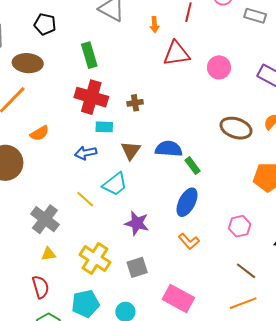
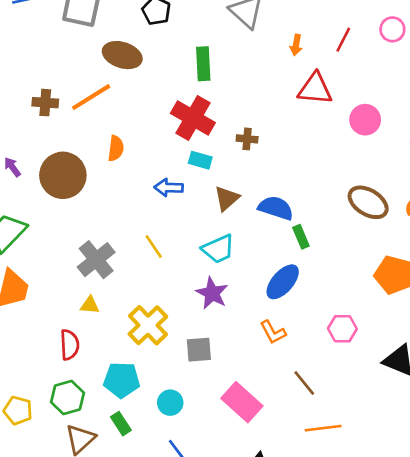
orange semicircle: (40, 133) -> (116, 148), turned -66
cyan trapezoid: (115, 184) -> (218, 249), moved
brown line: (246, 271) -> (304, 383), moved

